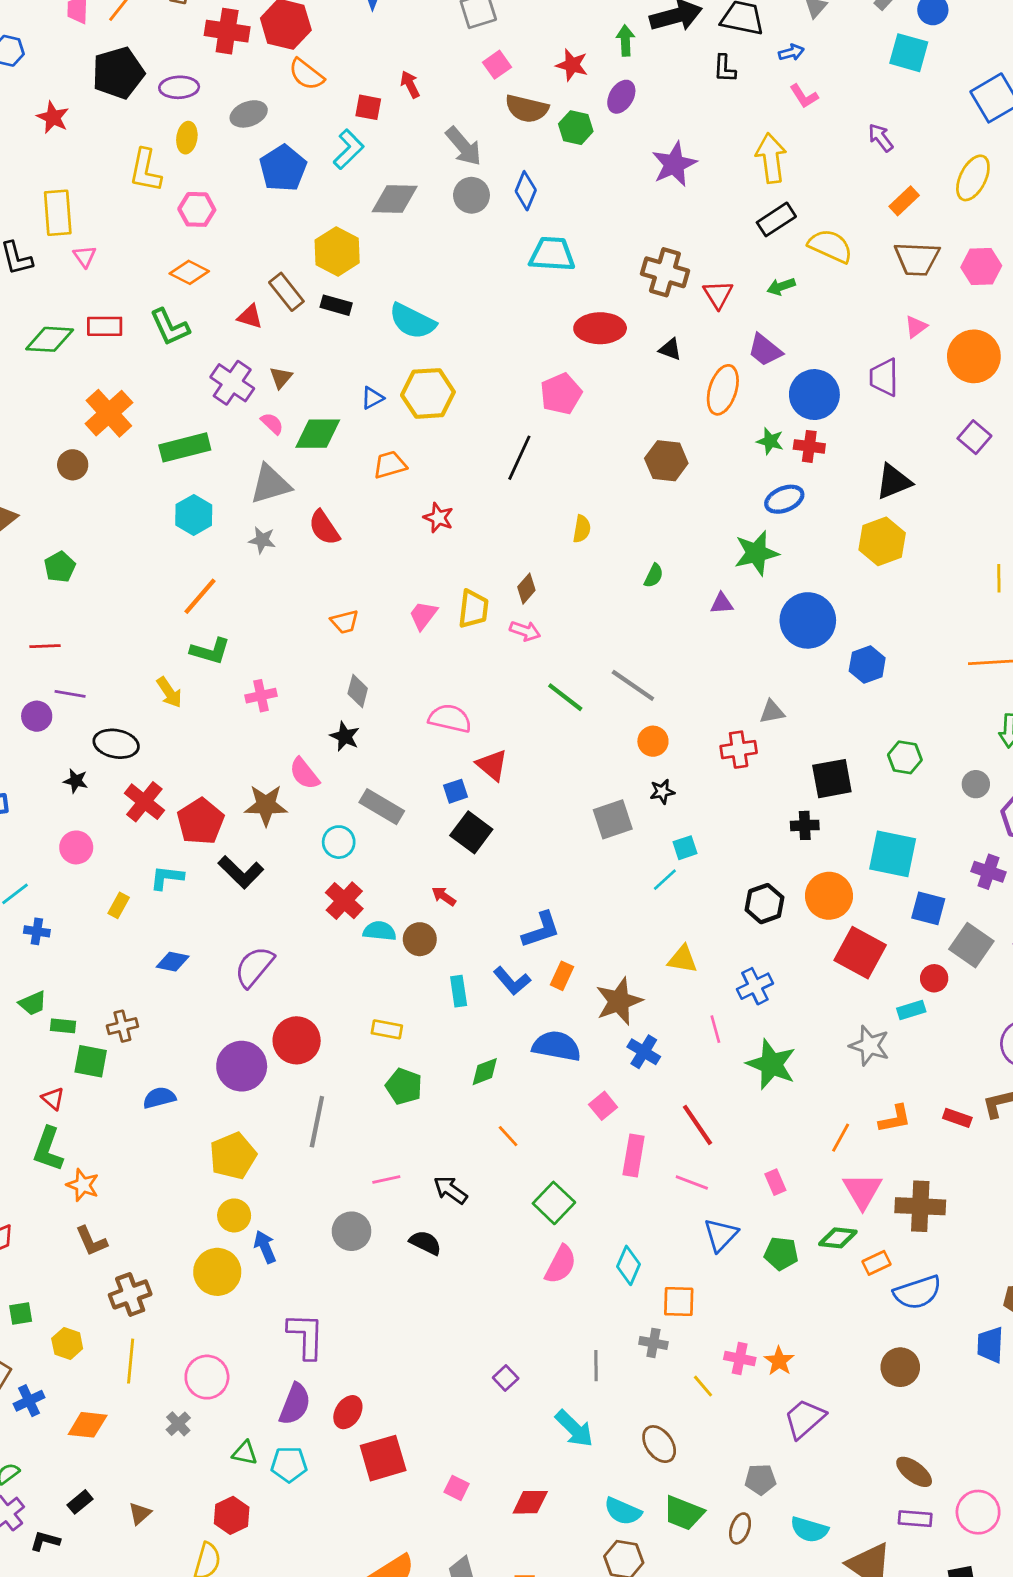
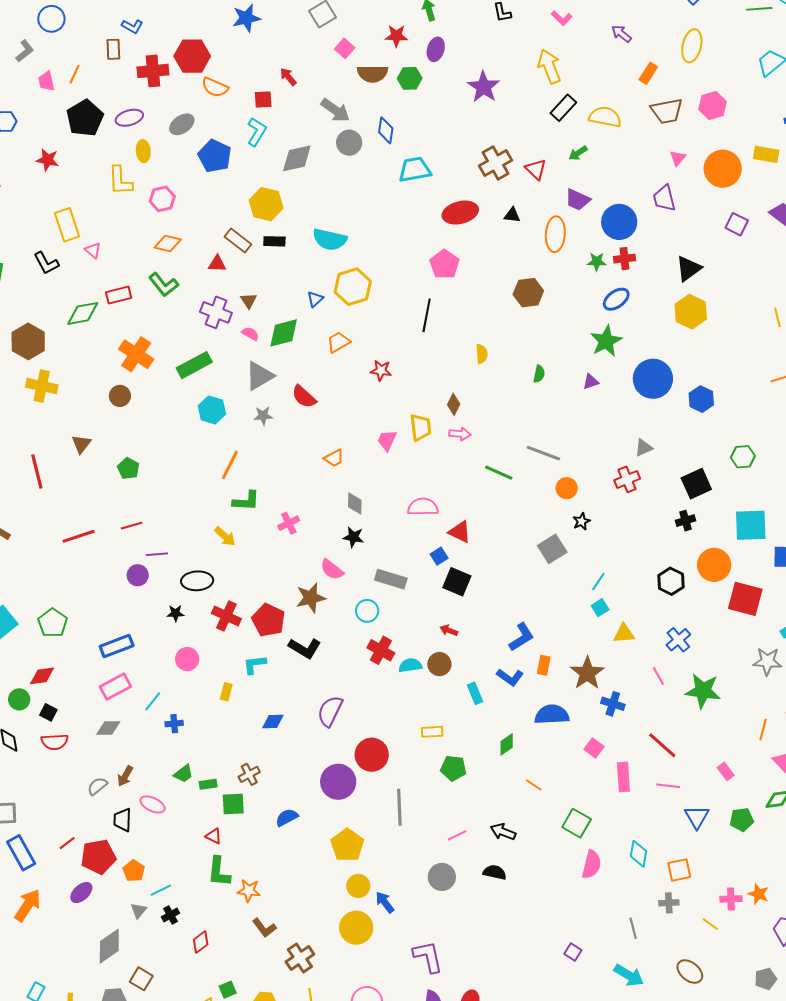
brown cross: (665, 272) -> (496, 163), turned -32
cyan square: (685, 848) -> (600, 608), moved

